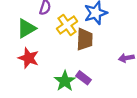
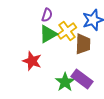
green triangle: (26, 28) -> (48, 34), moved
purple rectangle: (84, 78) -> (82, 79), size x1.5

